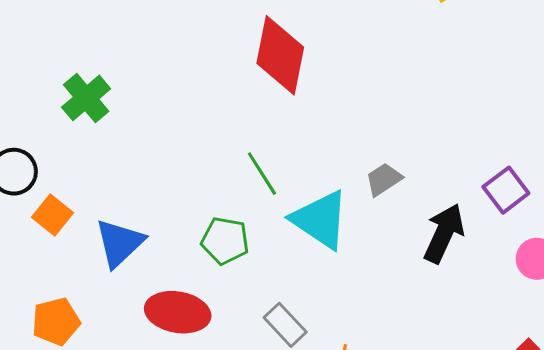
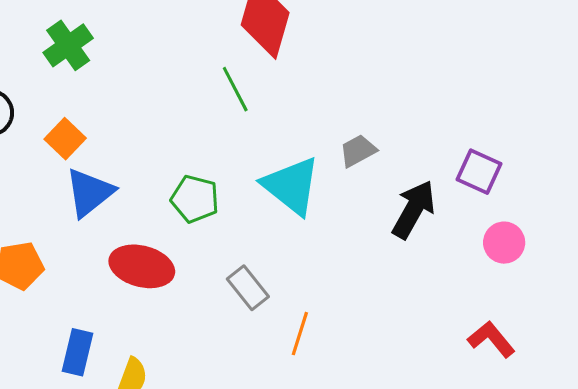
green line: (262, 174) -> (235, 89), moved
purple square: (506, 190) -> (479, 172), turned -33
orange square: (53, 215) -> (65, 139), moved

